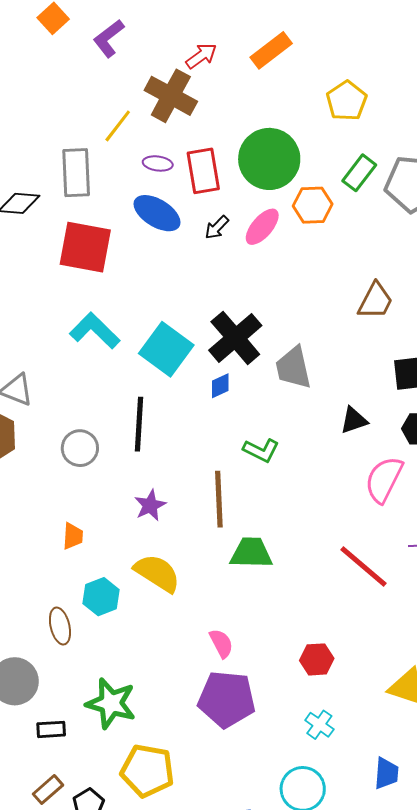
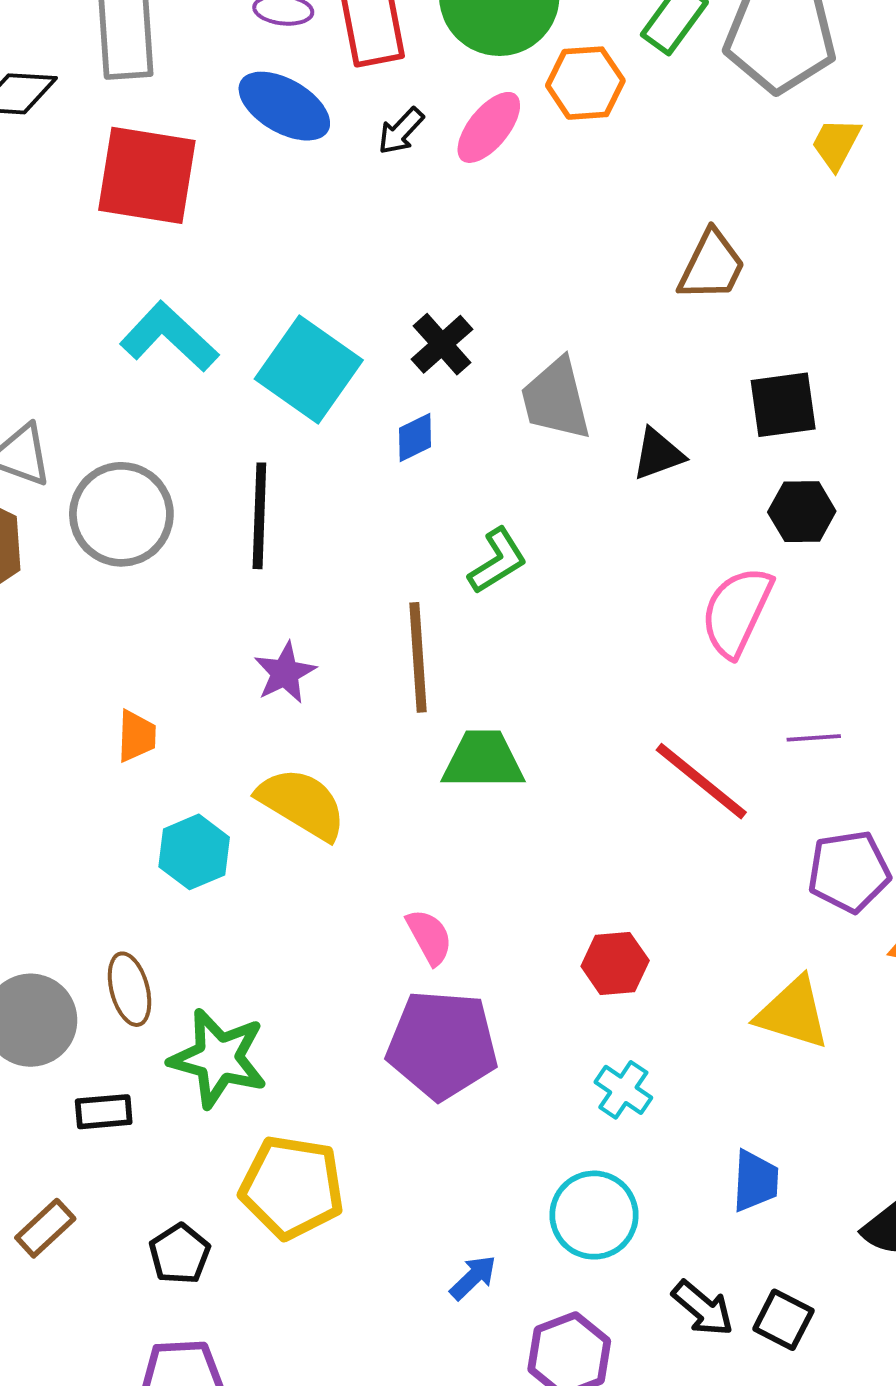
black cross: (235, 338) -> (442, 344), size x0.6
black triangle: (354, 420) -> (658, 454), moved
gray circle: (80, 448) -> (121, 514), moved, size x1.4
green L-shape: (261, 450) -> (498, 561), turned -57
brown ellipse: (60, 626) -> (130, 989), moved
brown rectangle: (48, 790) -> (45, 1228), moved

